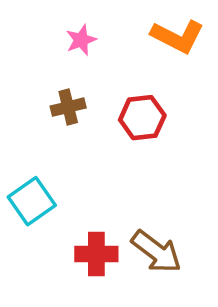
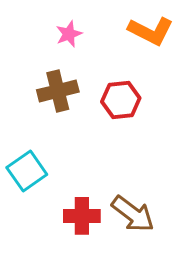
brown cross: (68, 107) -> (58, 91), size x1.4

